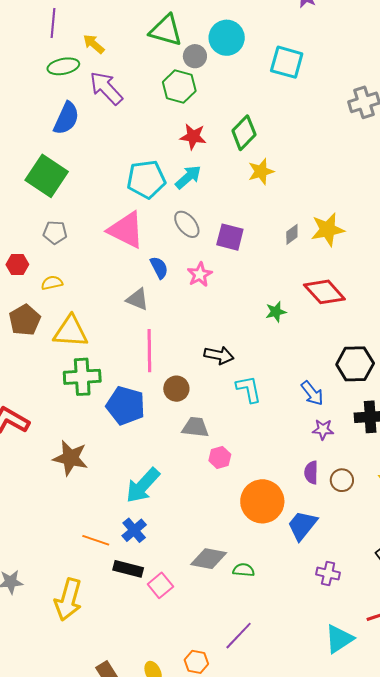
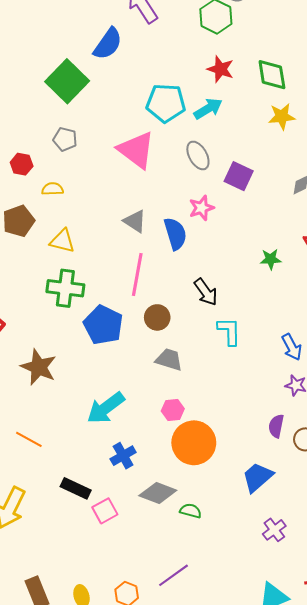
blue semicircle: (66, 118) -> (108, 44), moved
green diamond: (244, 133) -> (272, 75), turned -64
blue semicircle: (159, 268) -> (175, 234), moved, size x1.4
yellow triangle: (71, 332) -> (62, 241), size x0.7
black arrow: (219, 355) -> (206, 292), turned 32
pink hexagon: (220, 457) -> (173, 410), moved
orange circle: (262, 501) -> (194, 443), moved
blue cross: (134, 530) -> (123, 456), moved
orange line: (96, 540) -> (29, 439), moved
purple cross: (328, 574) -> (274, 530), turned 30

